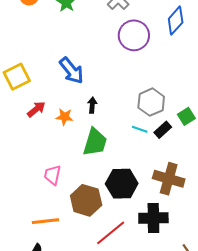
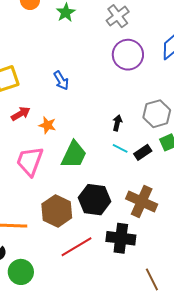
blue arrow: (72, 71) -> (61, 80), size x0.7
gray hexagon: (151, 102) -> (157, 114), moved
black arrow: (92, 105) -> (117, 123), moved
pink trapezoid: (53, 175) -> (30, 161), moved, size x1.5

